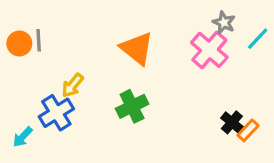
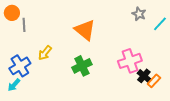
orange circle: (19, 43) -> (12, 13), moved
pink cross: (209, 50) -> (130, 61), moved, turned 30
blue cross: (56, 113) -> (20, 66), moved

